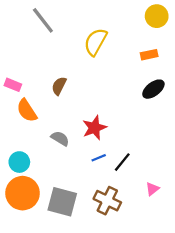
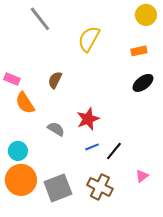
gray square: (62, 202) -> (58, 188), turned -36

